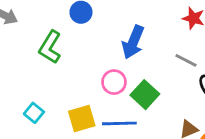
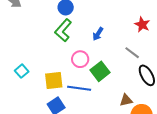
blue arrow: (133, 42) -> (98, 34), size x0.6
green L-shape: (50, 47) -> (63, 30), moved

